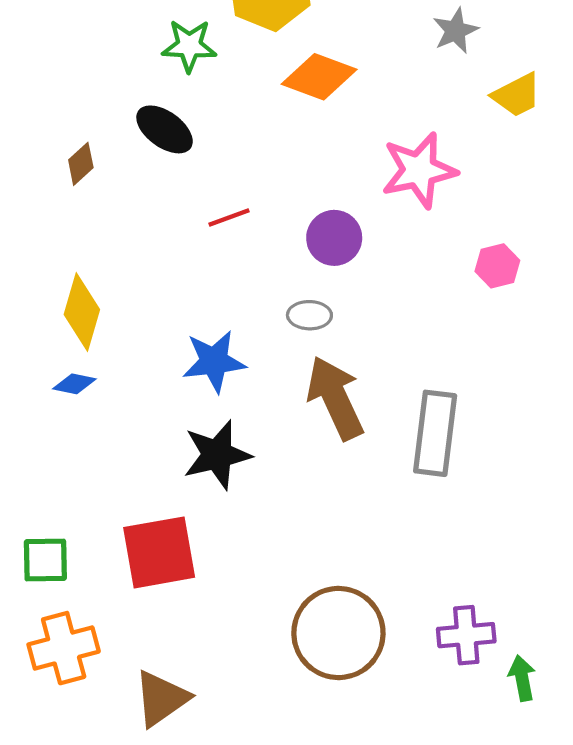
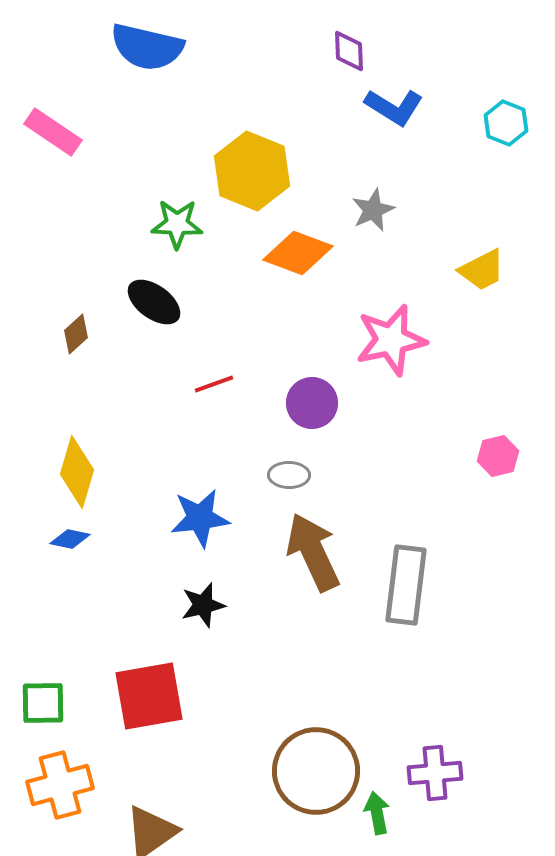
gray star: (456, 31) -> (373, 210), moved
pink hexagon: (497, 266) -> (498, 456), moved
black star: (217, 455) -> (203, 605), size x0.7
green arrow: (522, 678) -> (377, 813), moved

